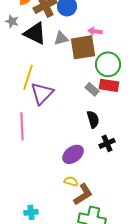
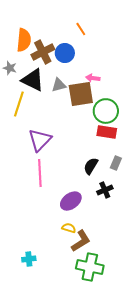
yellow line: (28, 77) -> (19, 104), moved
gray rectangle: (92, 89) -> (116, 163), moved, turned 72
black semicircle: (93, 119) -> (91, 166), turned -132
pink line: (22, 126) -> (40, 173), moved

